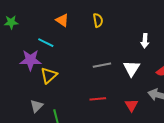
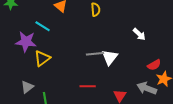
white arrow: (145, 41) -> (139, 34), turned -56
white triangle: (132, 68) -> (110, 57), moved

